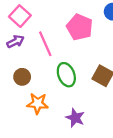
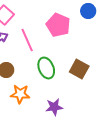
purple star: (75, 118) -> (54, 107), turned -30

